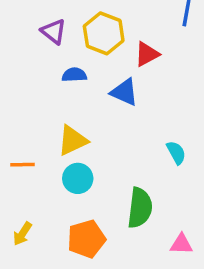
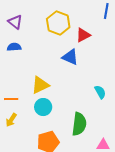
purple triangle: (54, 32) -> (15, 22), moved
blue semicircle: (74, 75) -> (14, 47), moved
yellow arrow: (22, 234) -> (11, 120), moved

